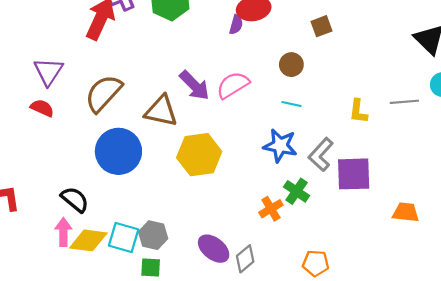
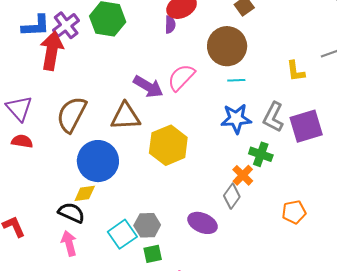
brown circle: (291, 65) -> (227, 46), size x1.8
cyan square: (124, 238) -> (122, 234), turned -36
yellow diamond: (88, 240) -> (85, 193), moved, size x0.7
gray diamond: (245, 259) -> (232, 196), moved

